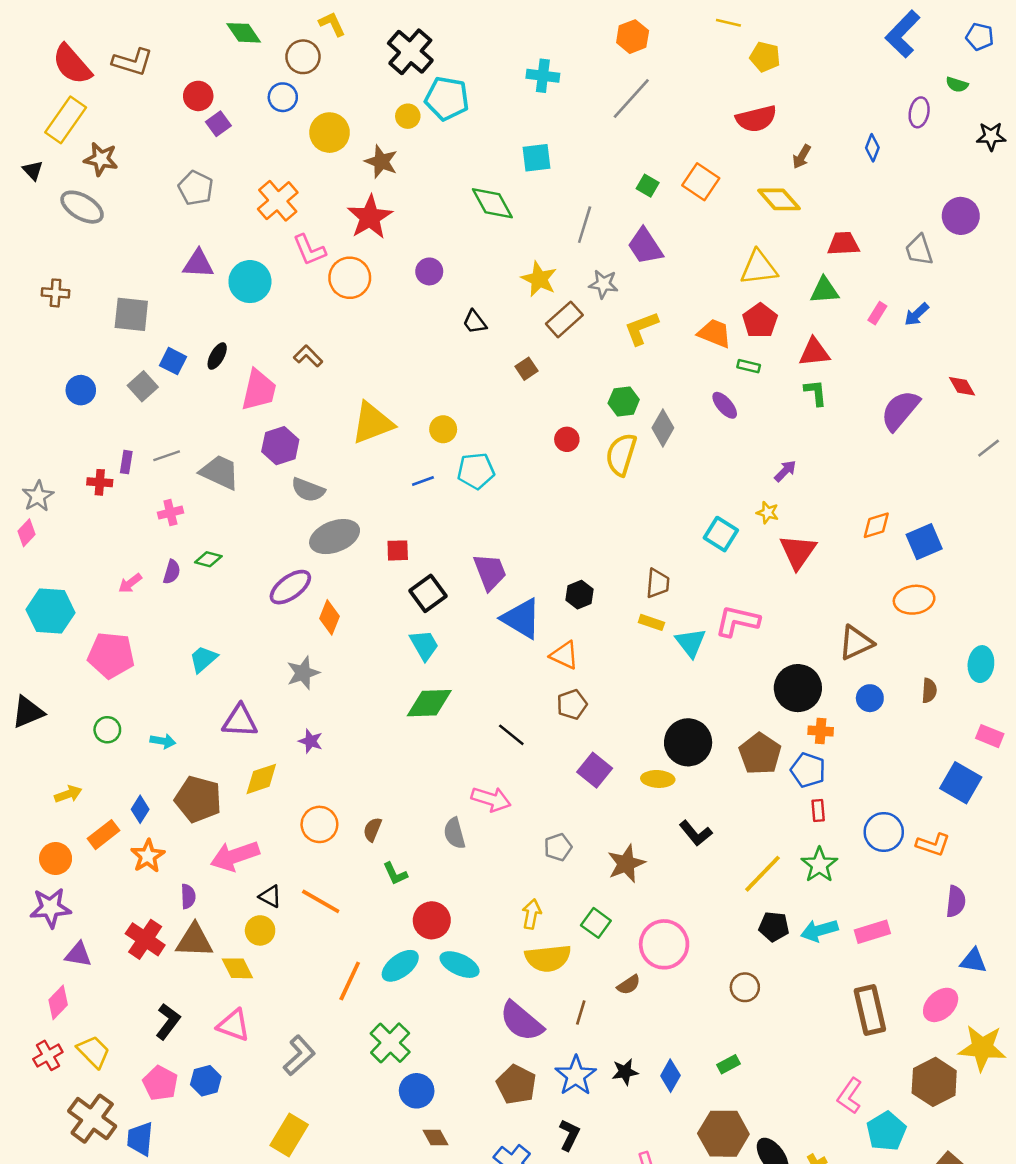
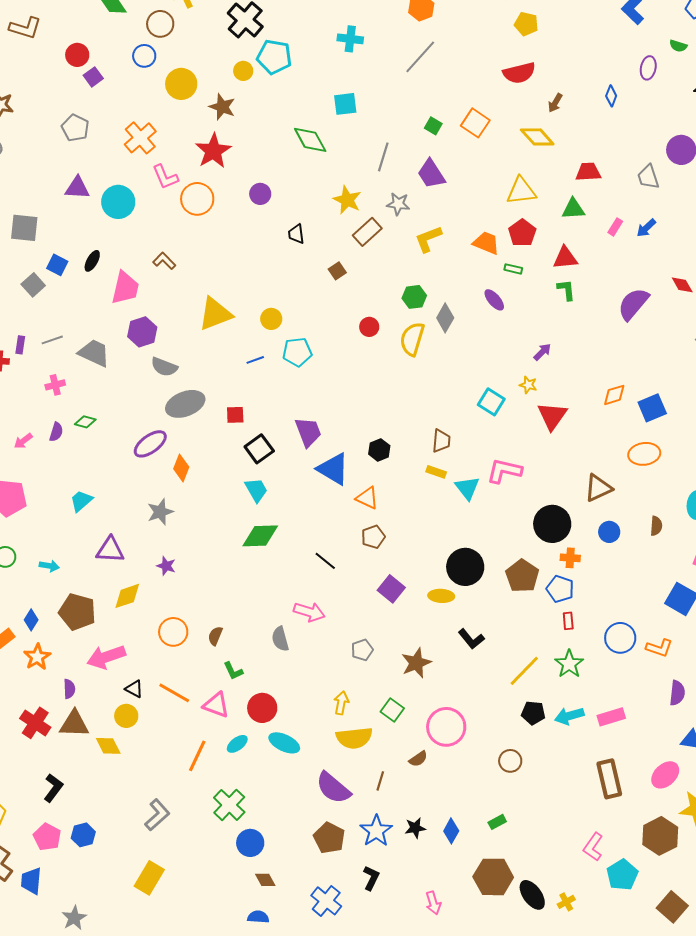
black trapezoid: (475, 322) -> (296, 234), turned 30
cyan ellipse: (400, 966) -> (237, 744), size x0.7
pink triangle: (234, 1025) -> (216, 705), moved

